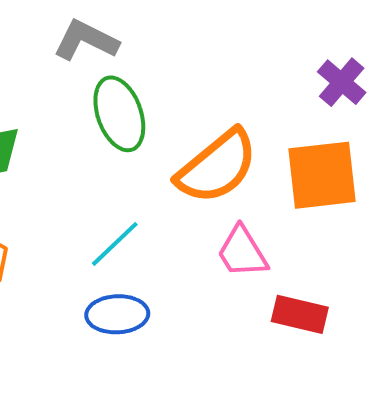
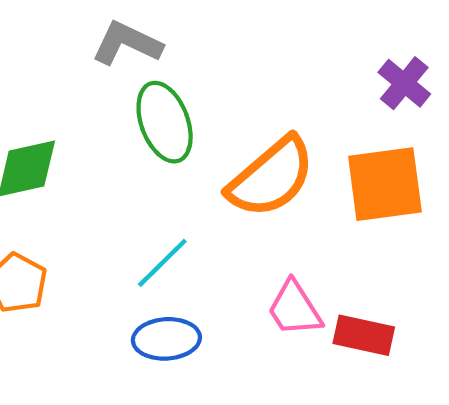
pink trapezoid: (242, 252) -> (294, 309), moved

